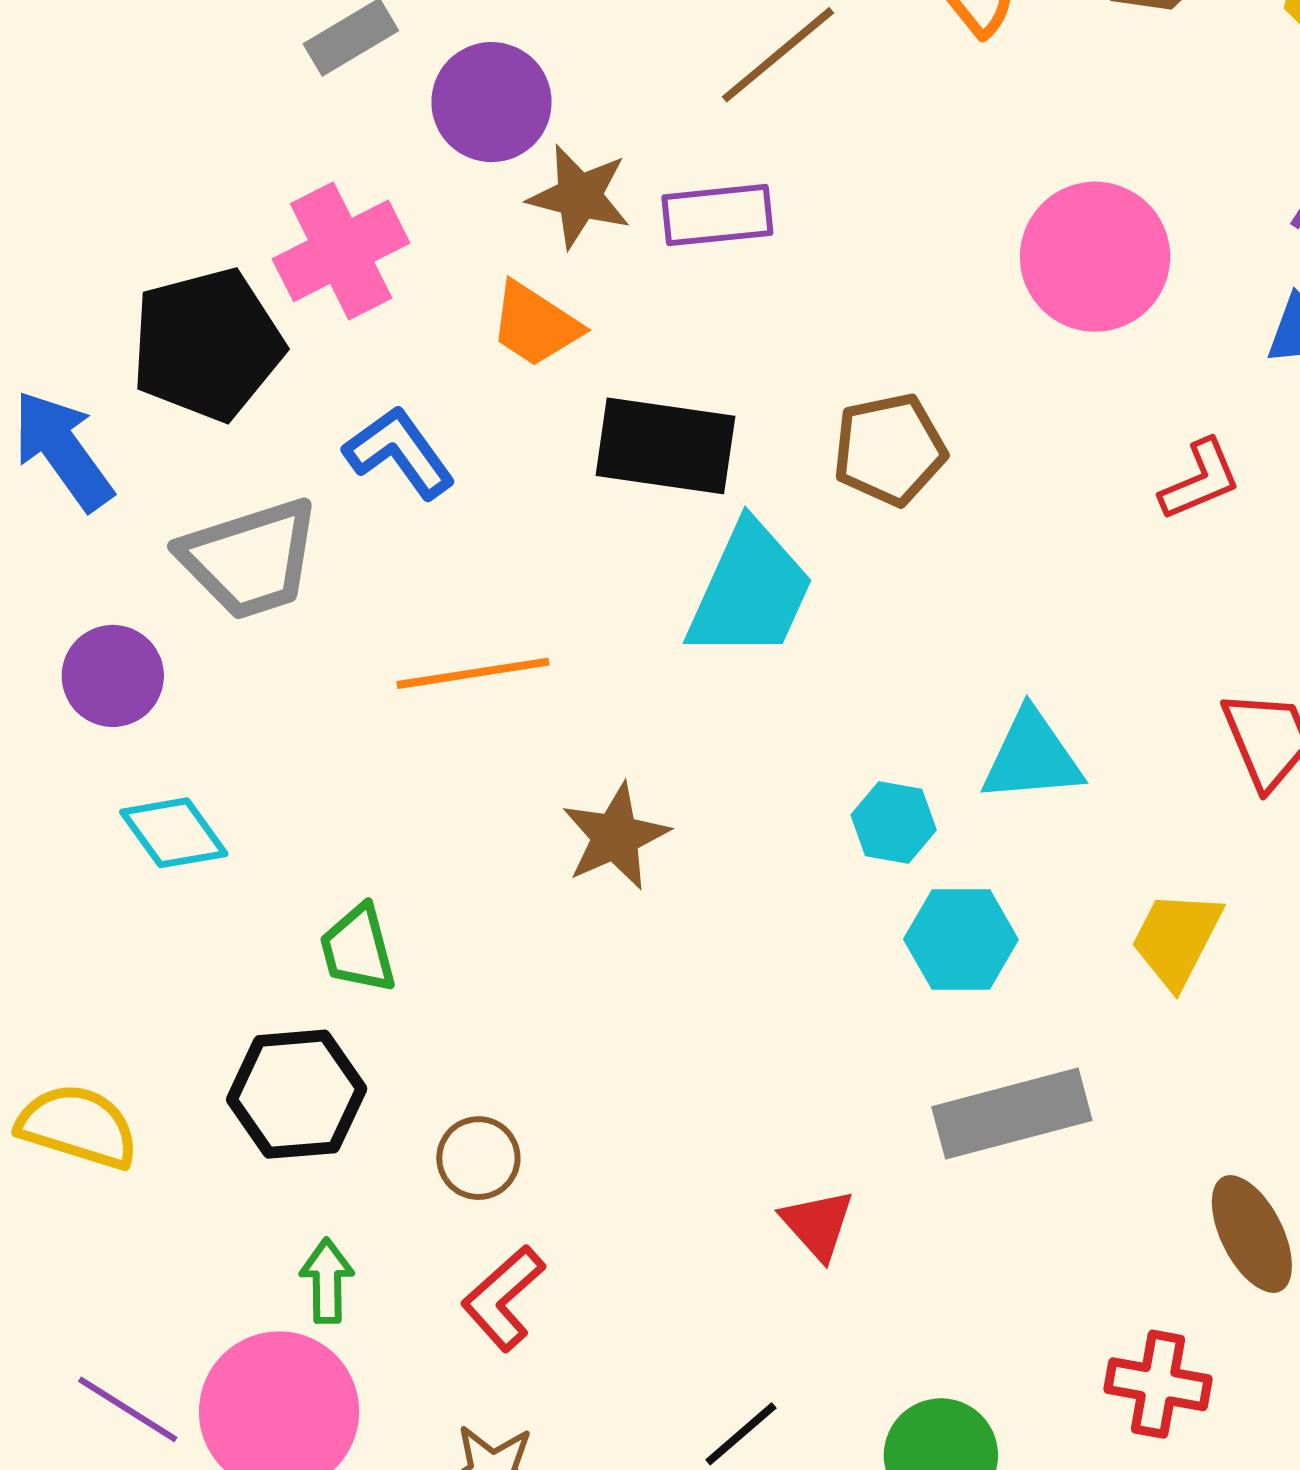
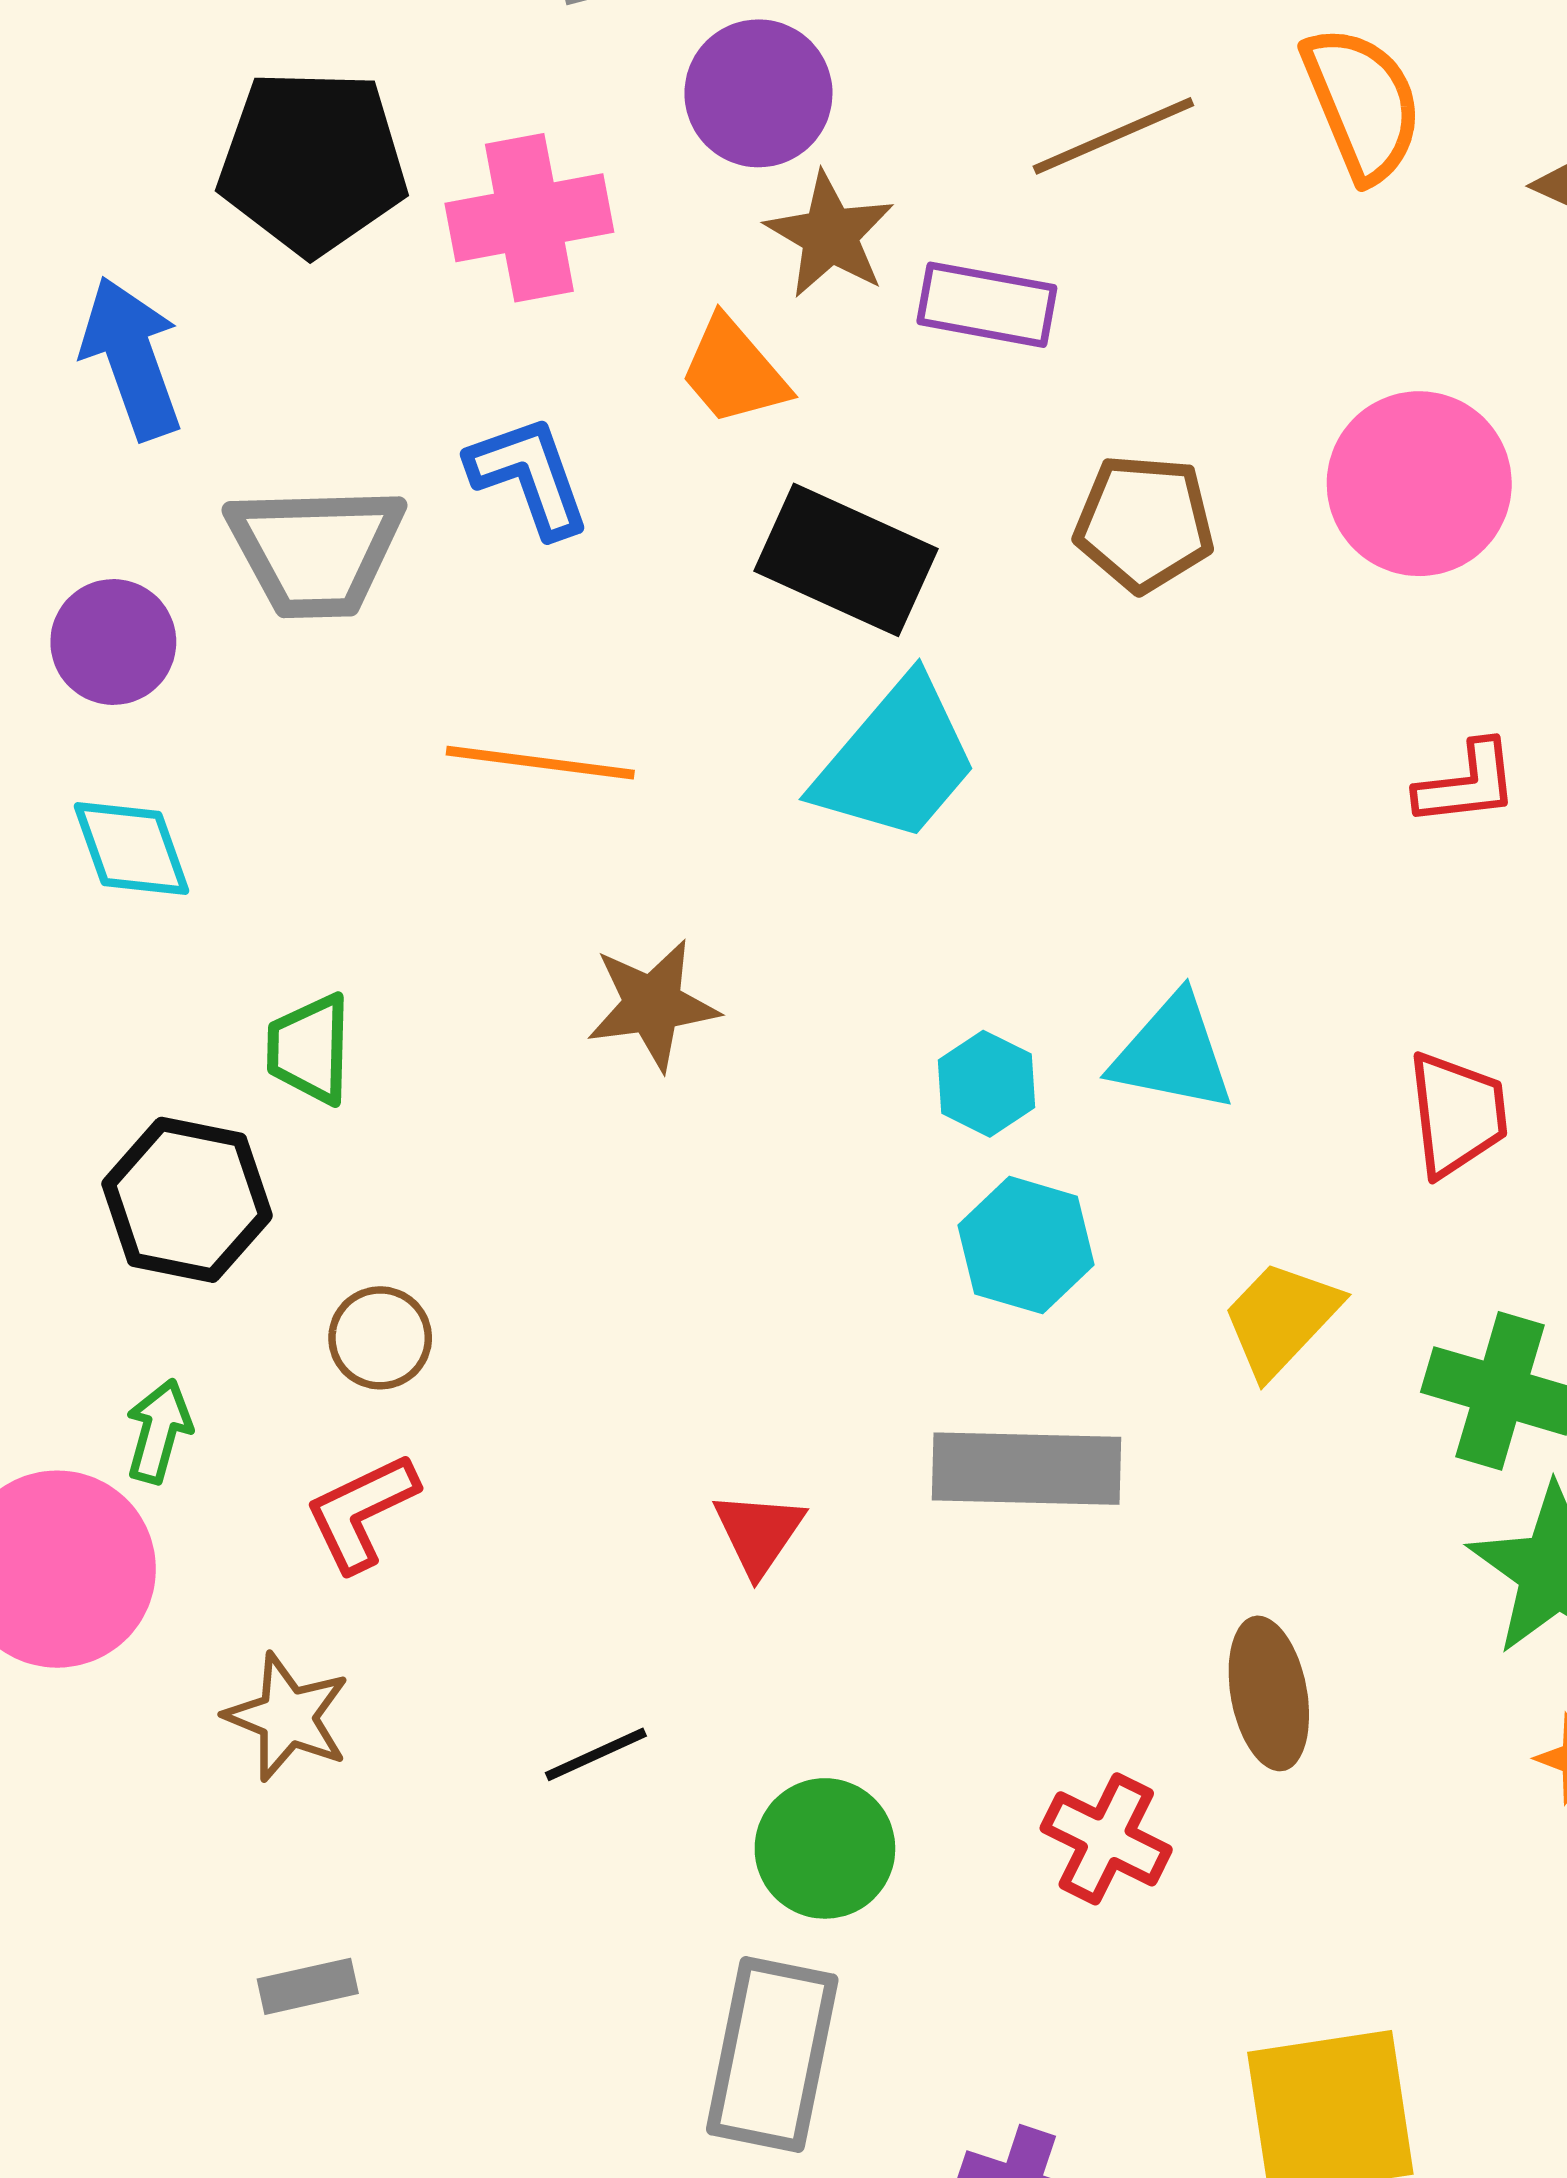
black pentagon: (207, 344) -> (313, 162), moved
brown pentagon: (889, 449) -> (1144, 523), moved

